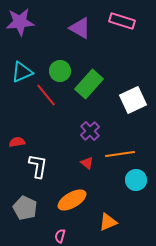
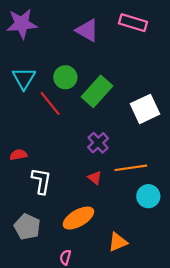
cyan triangle: (22, 72) -> (24, 78), turned -35

